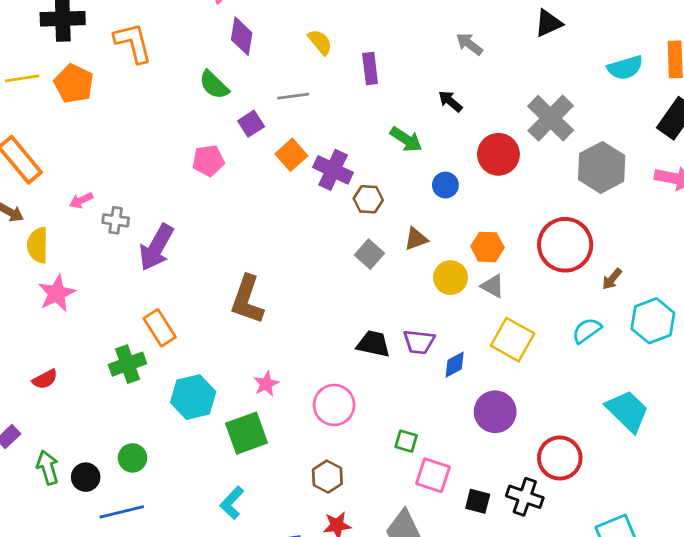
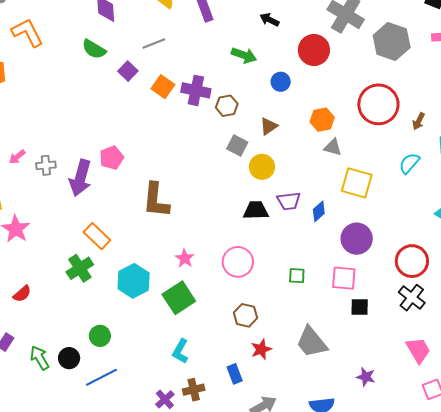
pink pentagon: (208, 161) -> (112, 158), moved
yellow circle: (450, 278) -> (262, 167), moved
pink square: (433, 475) -> (344, 278), moved
black cross: (525, 497) -> (412, 298), moved, turned 32

